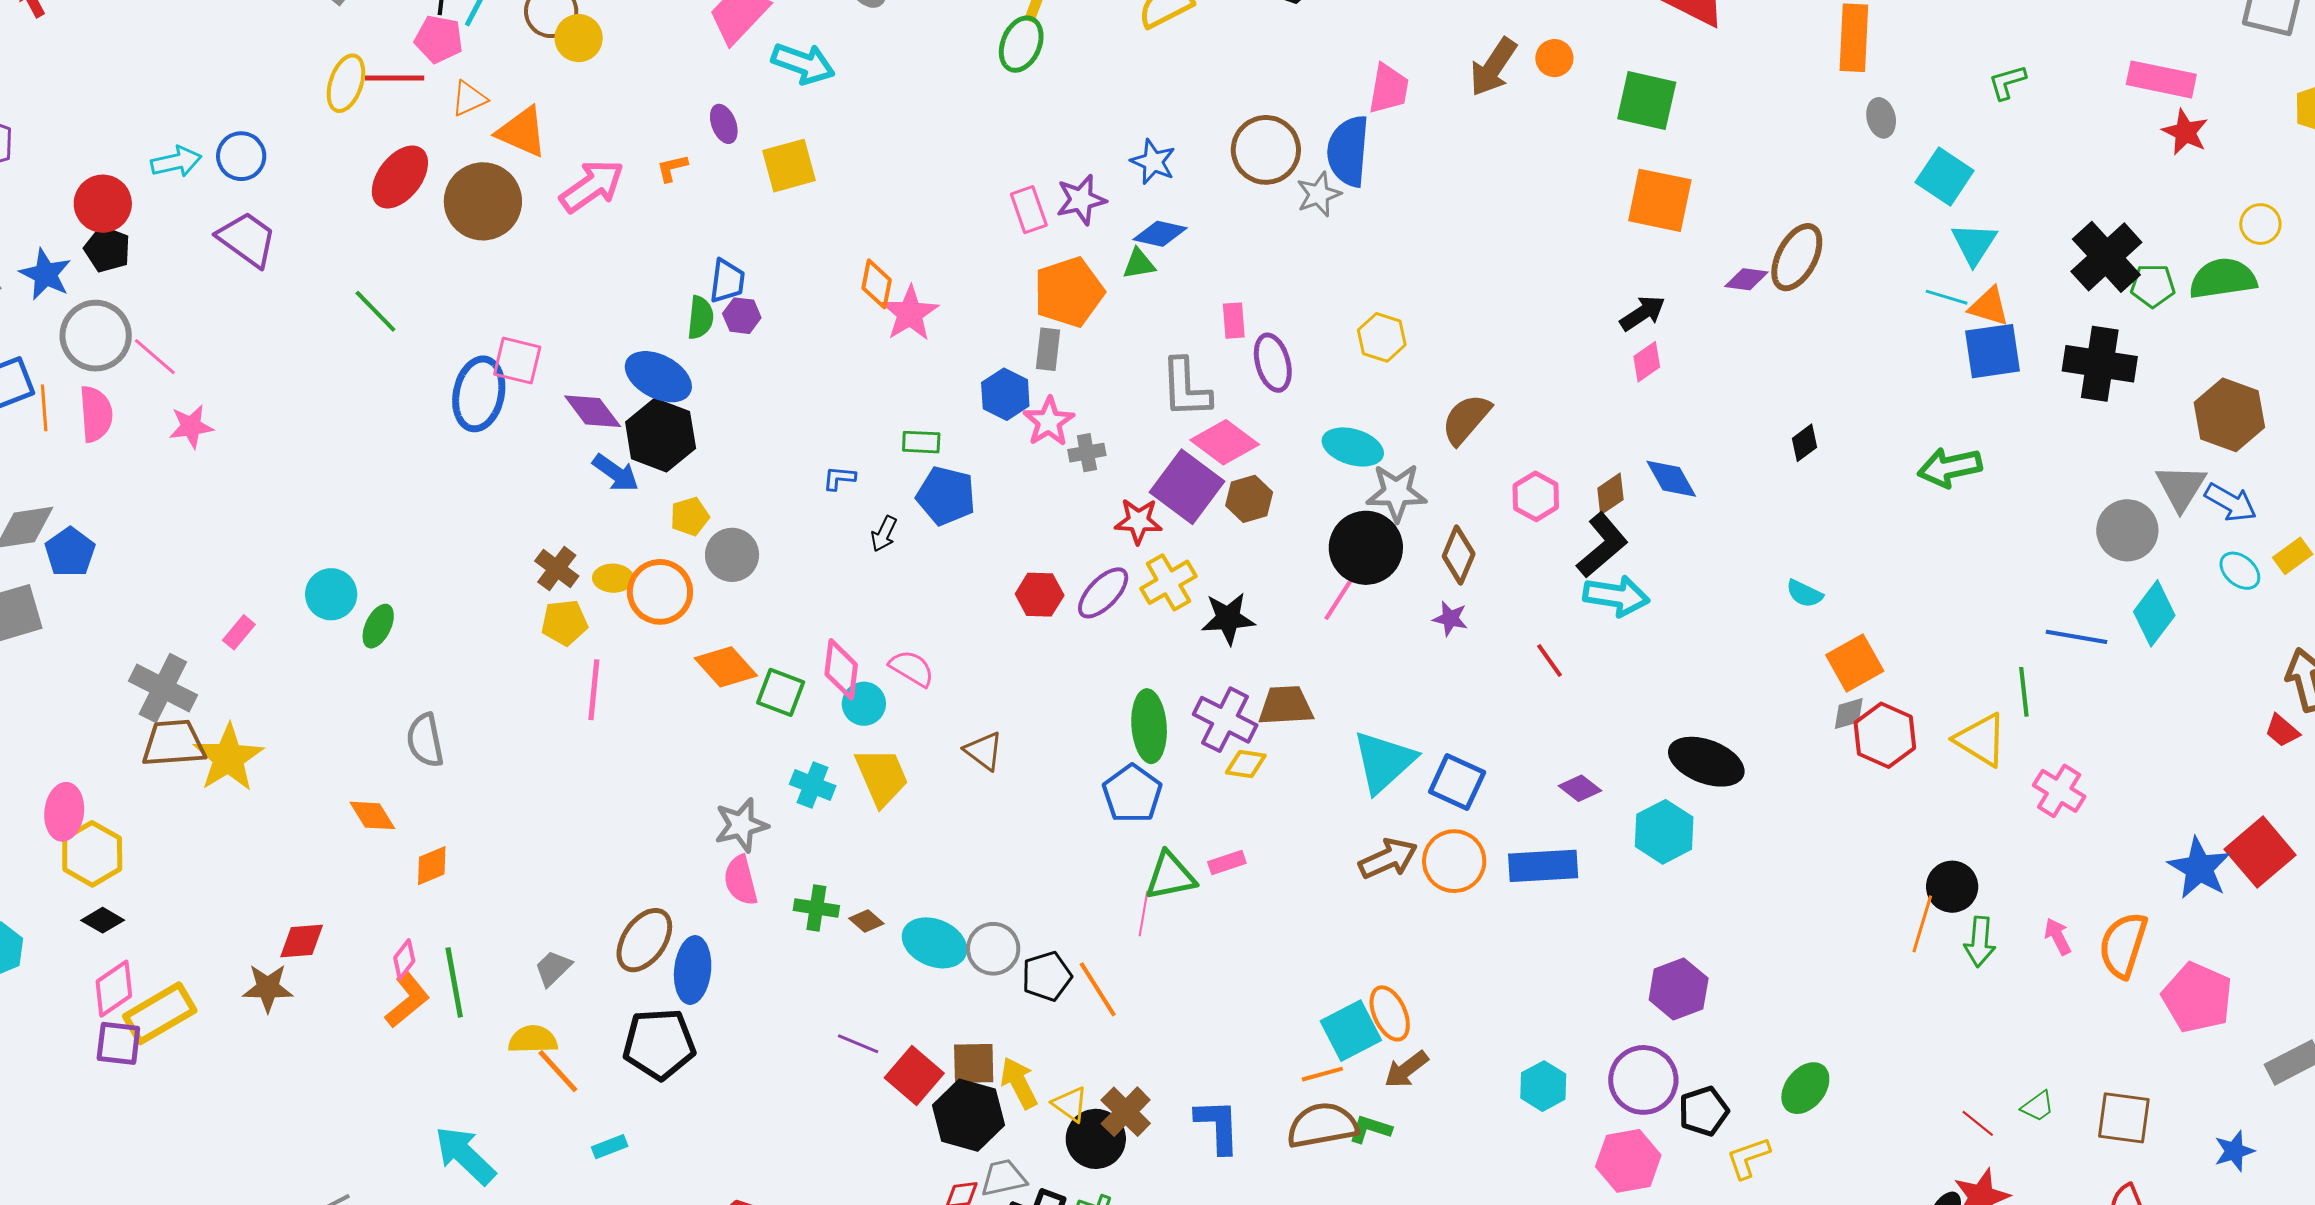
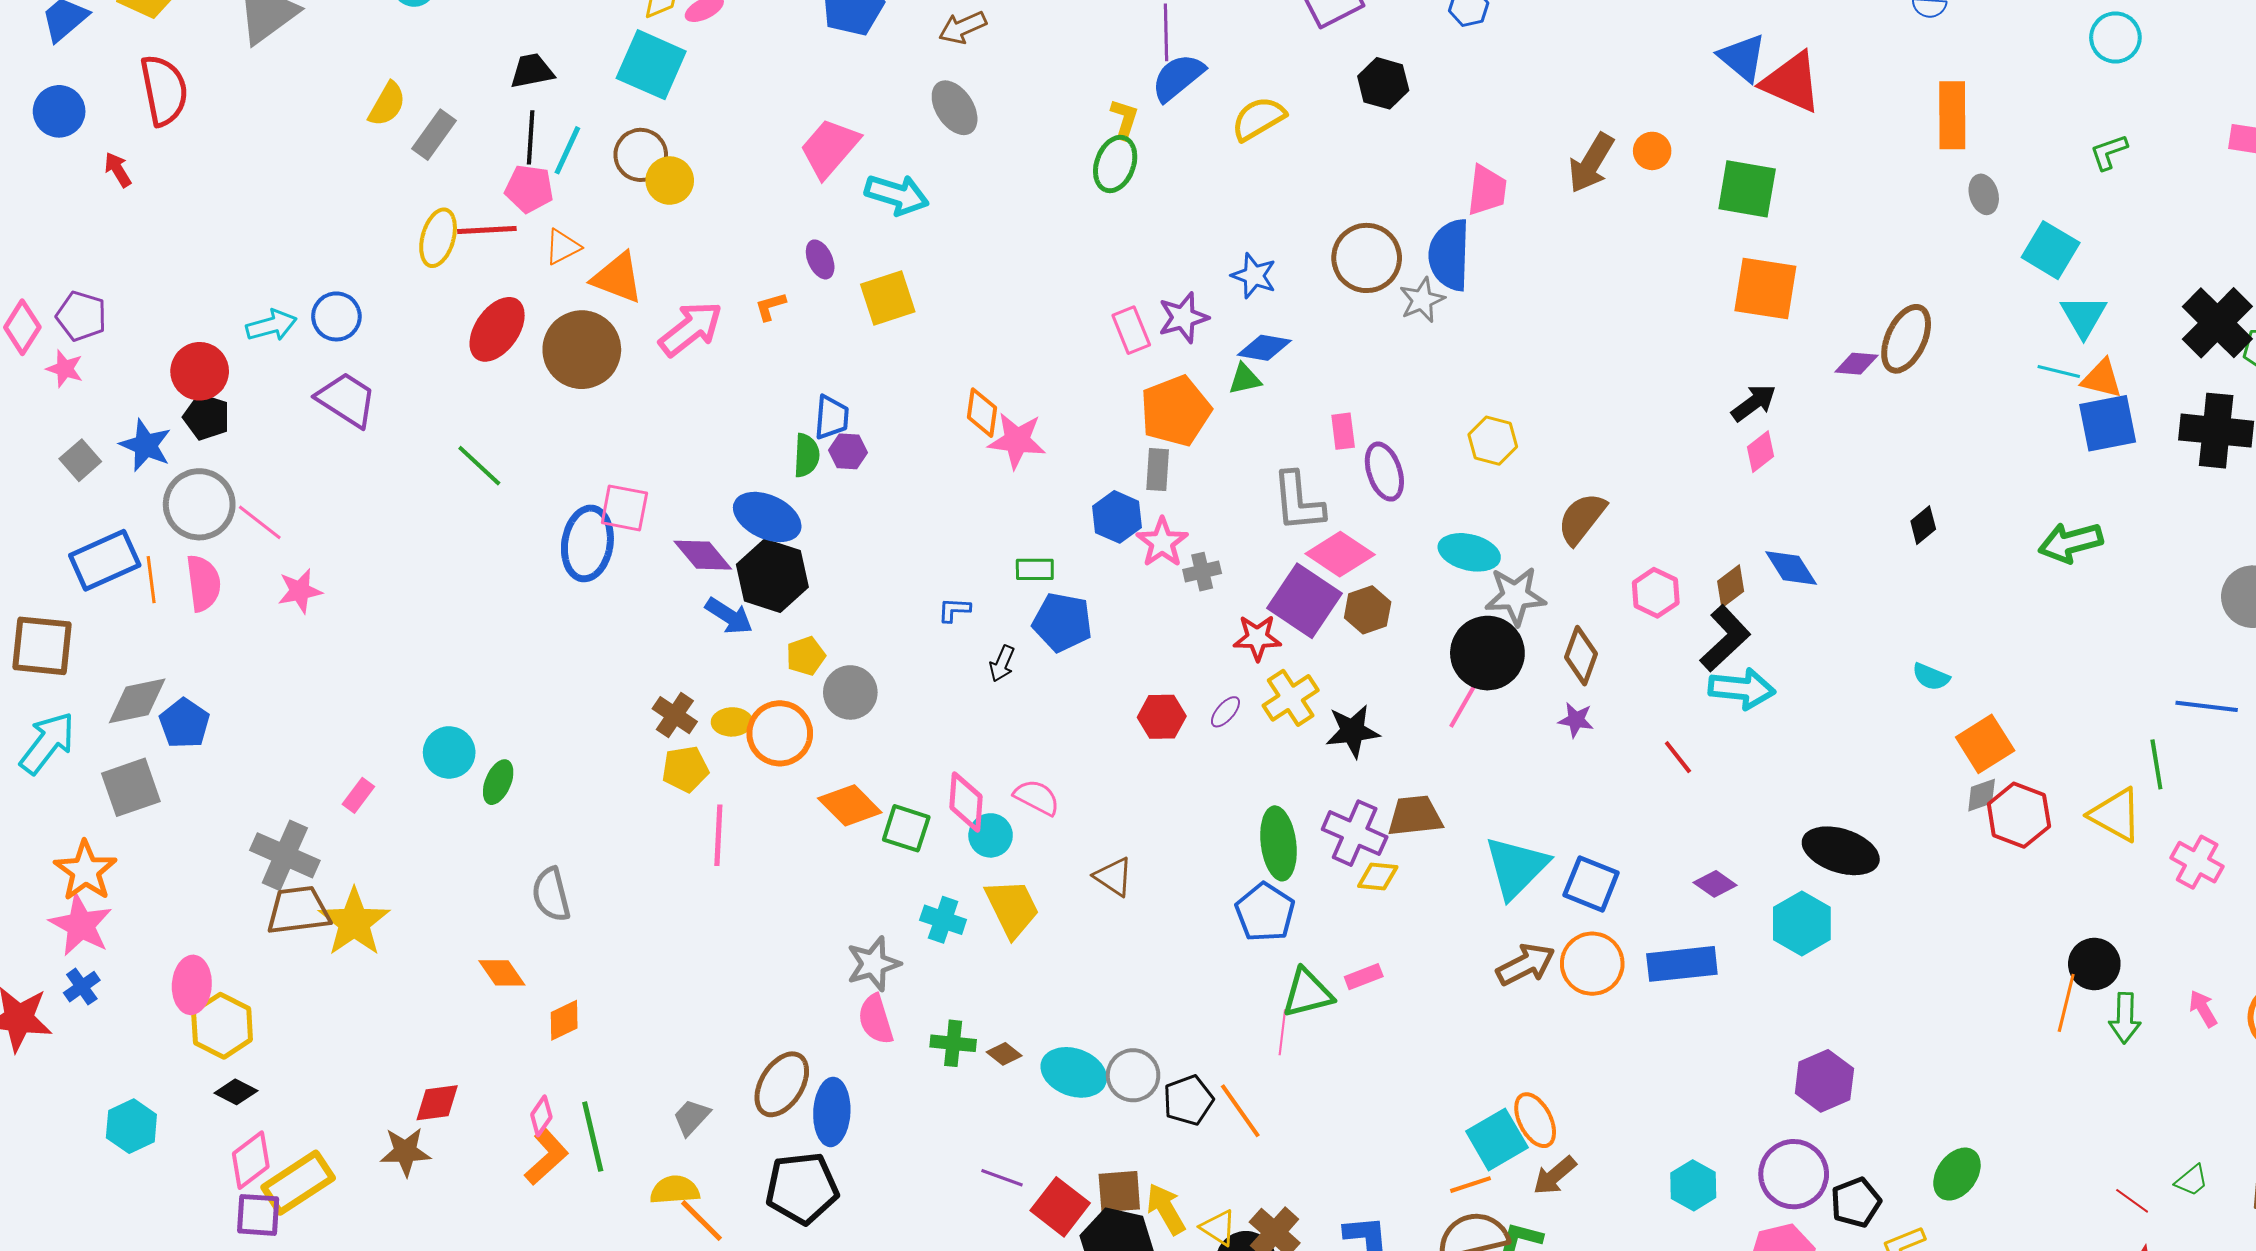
pink star: (910, 313) -> (1017, 440), turned -30
purple ellipse: (1103, 593) -> (1225, 712), size x0.6

